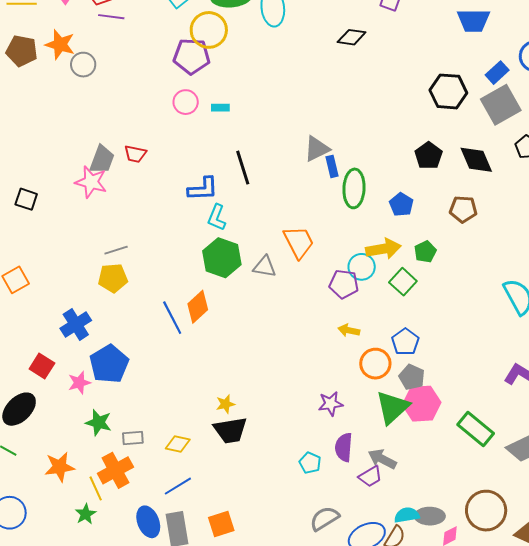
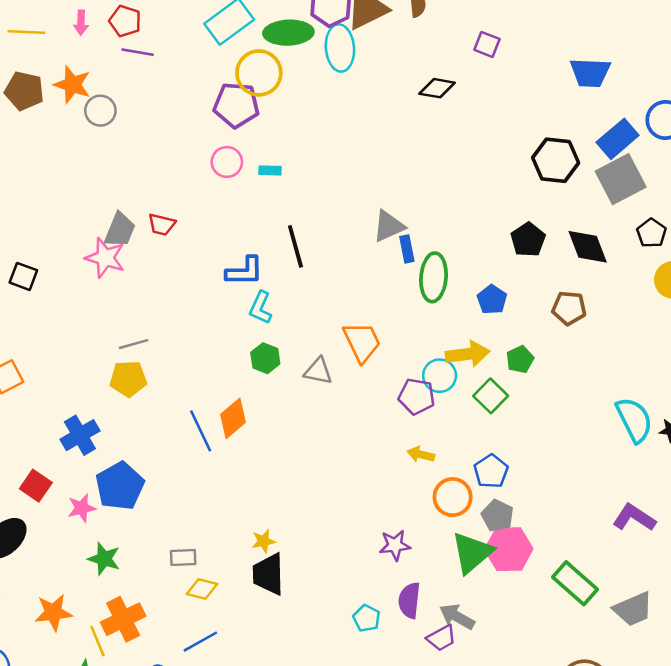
blue rectangle: (497, 73) -> (618, 139), size x1.4
green hexagon: (222, 258) -> (265, 358), size x0.6
black trapezoid: (230, 430) -> (268, 574), turned 96
gray rectangle: (133, 438) -> (183, 557), moved

